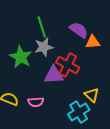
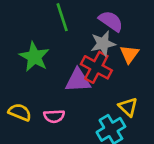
orange triangle: (93, 42) -> (129, 54), moved, turned -49
gray star: (44, 47) -> (103, 44), moved

